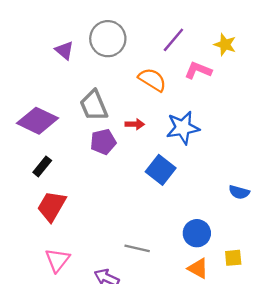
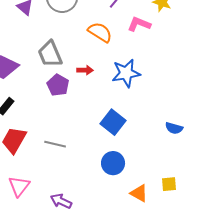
purple pentagon: (103, 142) -> (58, 85), turned -30
blue square: (161, 170) -> (113, 122), moved
blue circle: (197, 233) -> (113, 163), moved
gray line: (137, 248) -> (55, 144), moved

